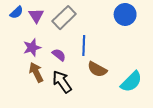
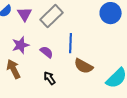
brown arrow: (36, 72) -> (14, 69), moved
black arrow: (62, 82) -> (50, 78), size x0.6

